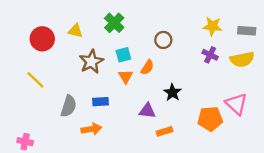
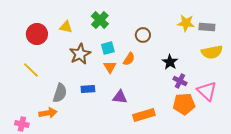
gray rectangle: (247, 31) -> (207, 27), moved
purple cross: (210, 55) -> (180, 81), moved
black star: (172, 92) -> (170, 62), moved
purple triangle: (147, 111) -> (120, 97), moved
orange arrow: (91, 129) -> (48, 113), moved
orange rectangle: (164, 131) -> (144, 115), size x1.5

